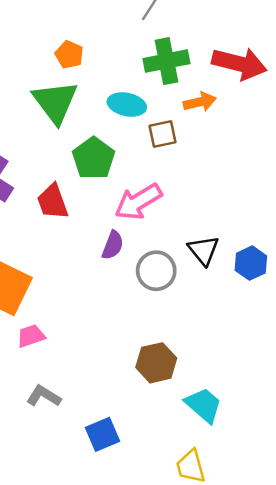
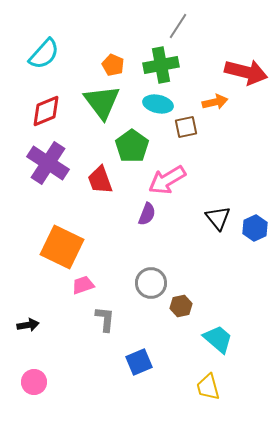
green cross: (166, 61) -> (161, 65), moved
gray circle: (156, 271) -> (151, 283), moved
brown hexagon: (156, 363) -> (181, 306), size x0.7
gray L-shape: (44, 396) -> (105, 319), moved, turned 64

